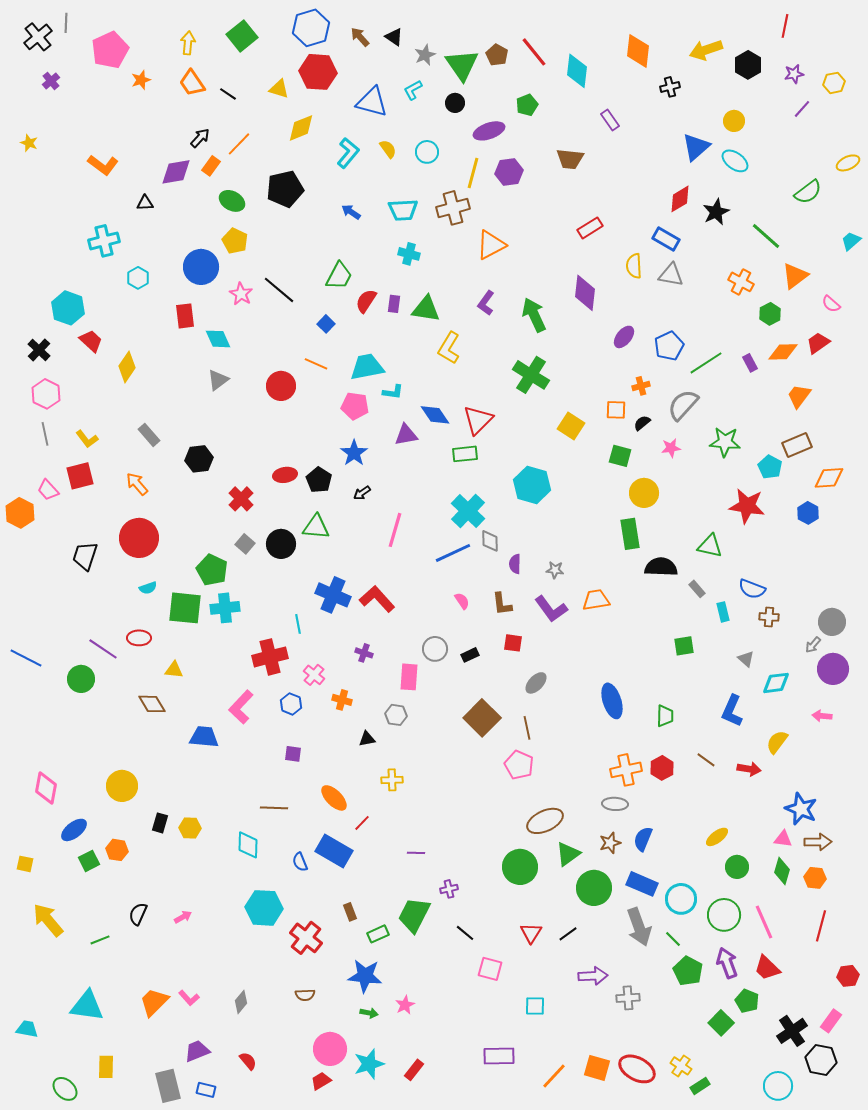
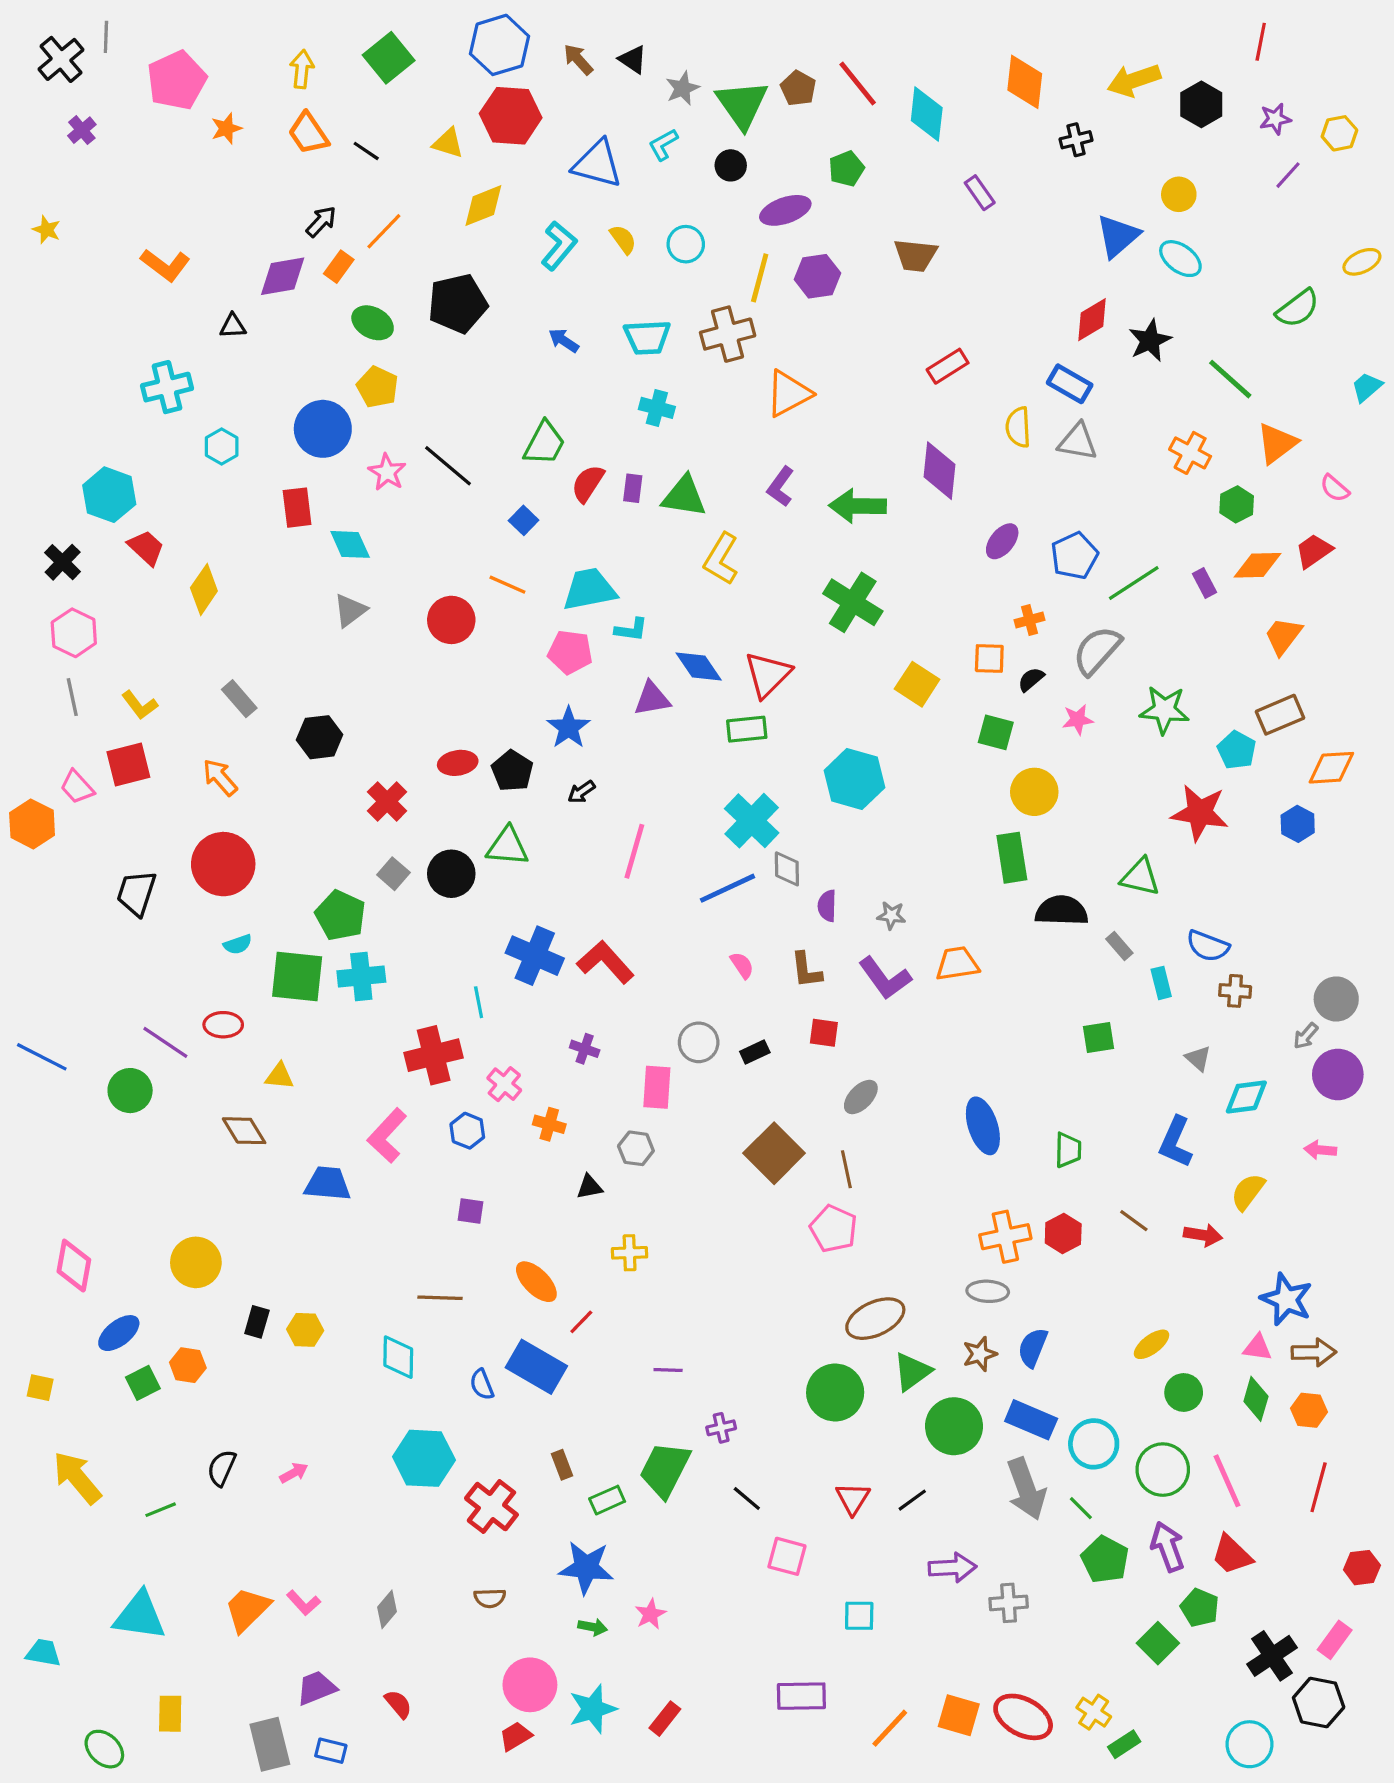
green arrow: (534, 315) -> (858, 506), turned -64

